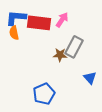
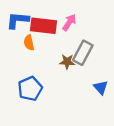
orange semicircle: (14, 33) -> (29, 43), moved
blue pentagon: (44, 94) -> (30, 89), moved

